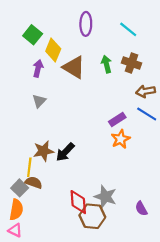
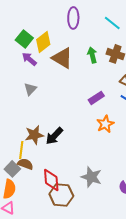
green square: (33, 35) -> (24, 39), moved
yellow diamond: (53, 50) -> (43, 42), turned 30
purple arrow: (38, 68) -> (29, 59), turned -63
purple rectangle: (117, 120) -> (96, 98), moved
red diamond: (78, 202) -> (51, 180), moved
brown hexagon: (92, 216) -> (61, 195), moved

